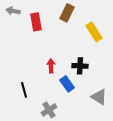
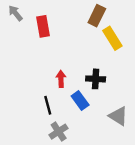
gray arrow: (13, 11) -> (15, 13), turned 40
brown rectangle: (67, 13) -> (97, 16), moved
black line: (24, 90) -> (48, 105), moved

